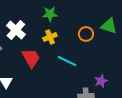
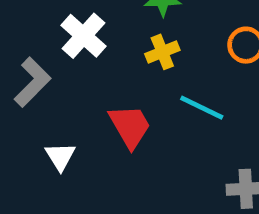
red trapezoid: (31, 58) -> (130, 126), moved

